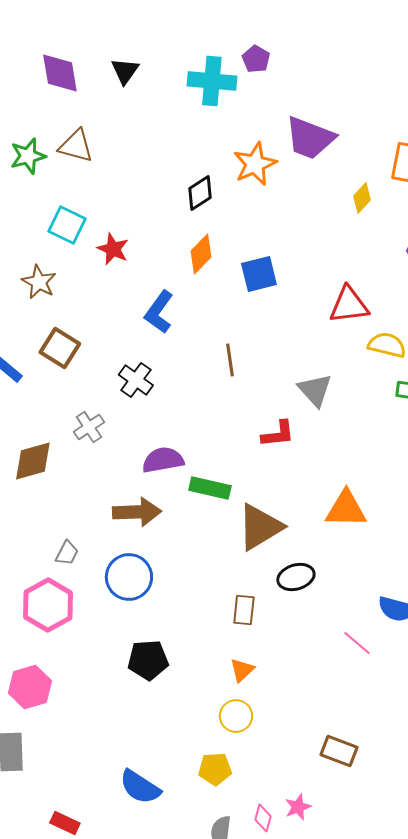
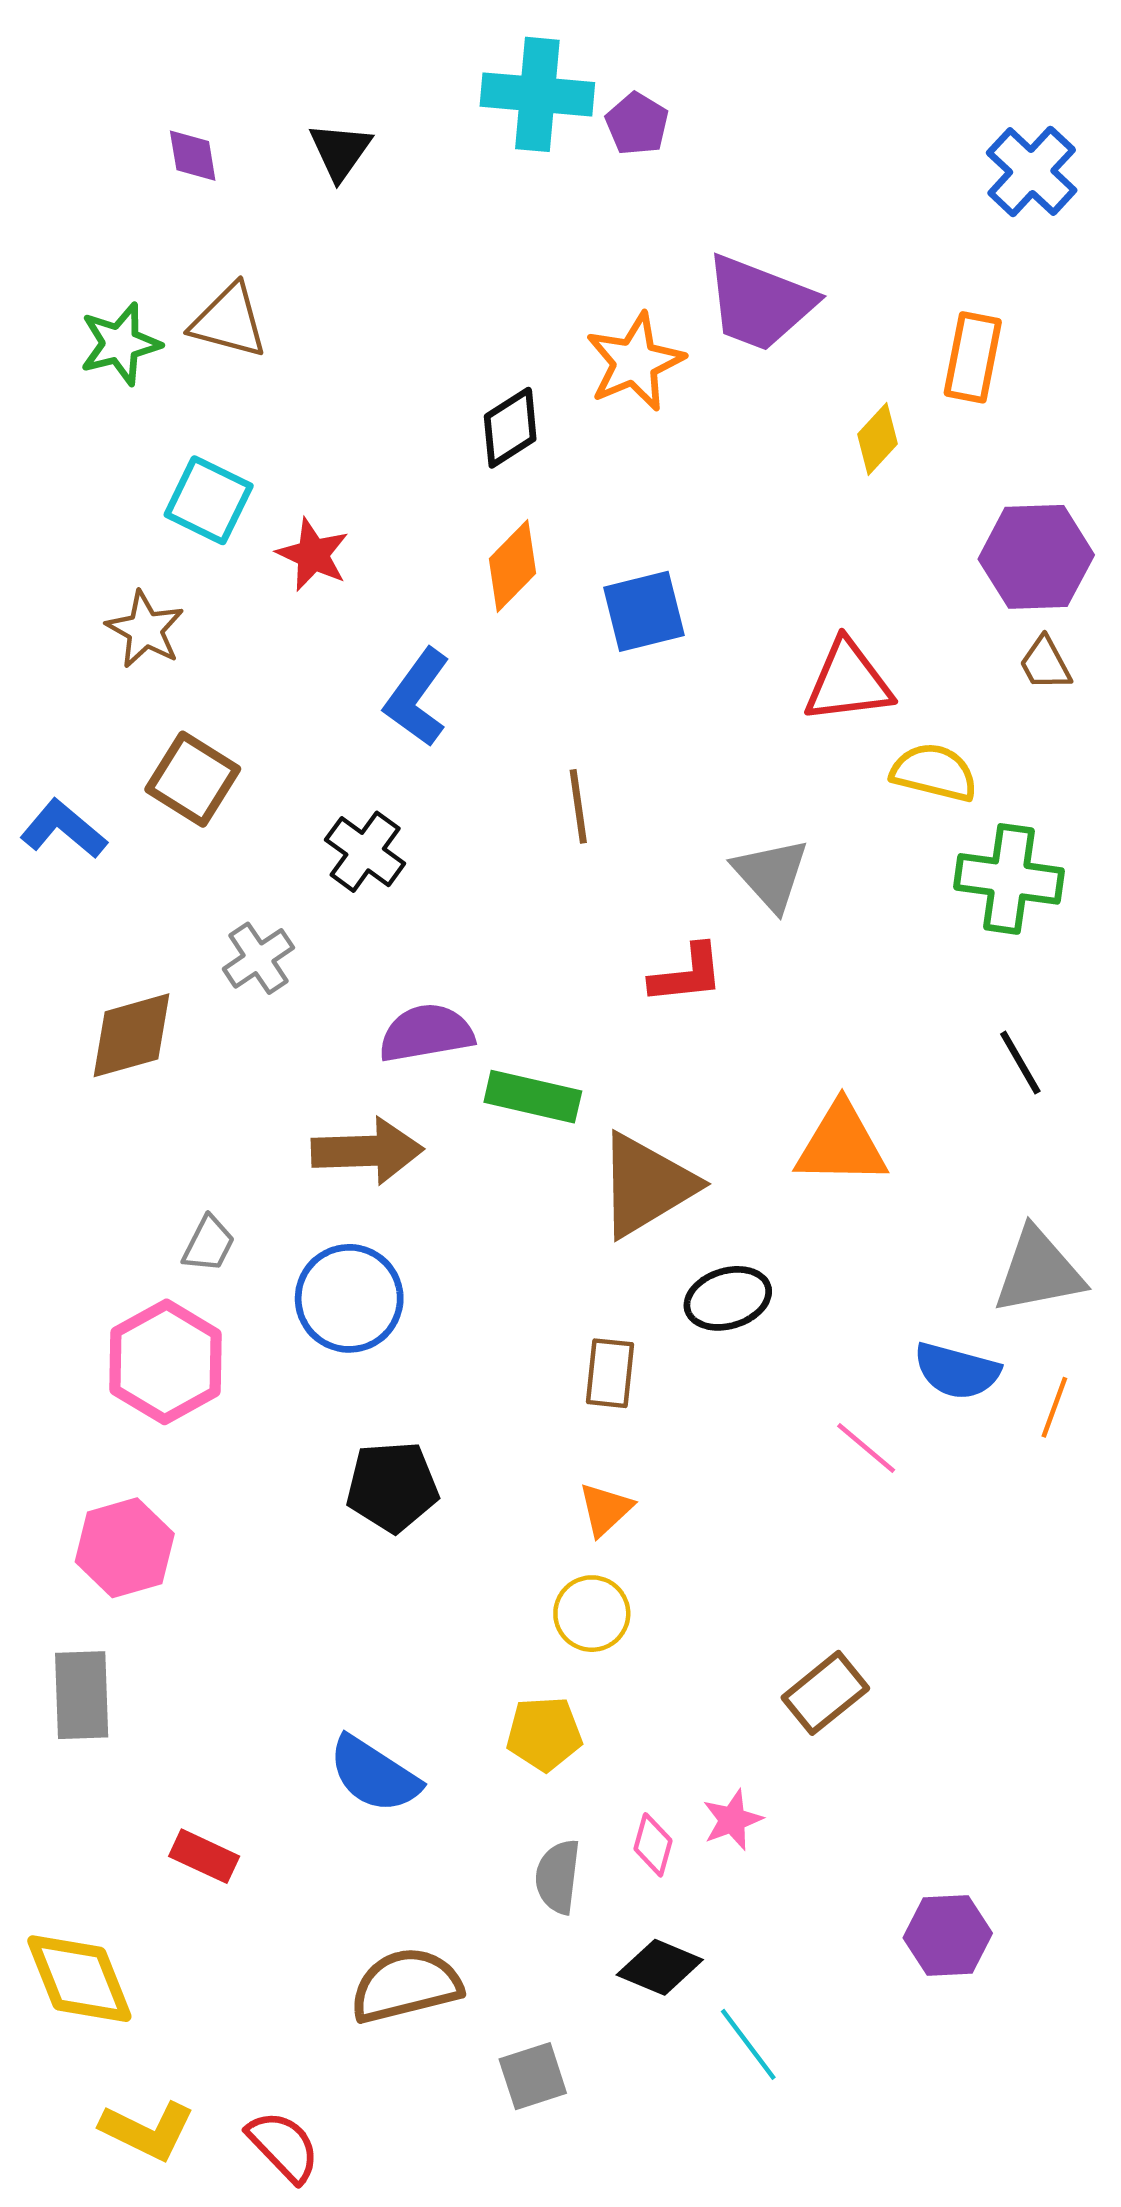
purple diamond: (60, 73) -> (193, 156), size x0.6
cyan cross: (212, 81) -> (537, 94), moved
brown rectangle: (339, 751) -> (825, 1693), turned -60

